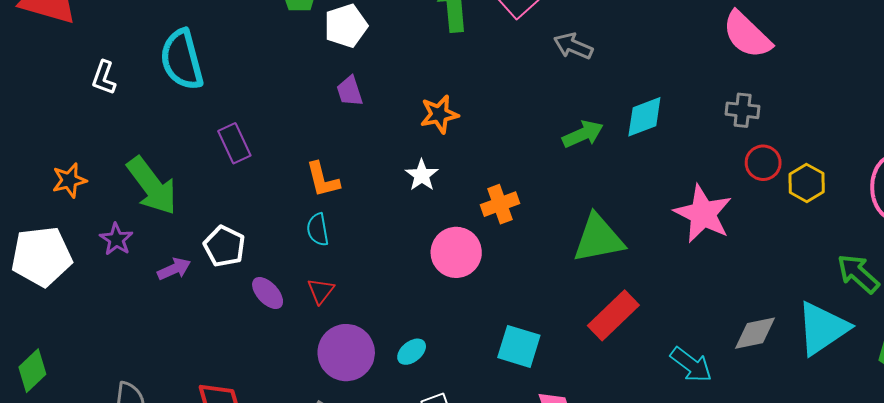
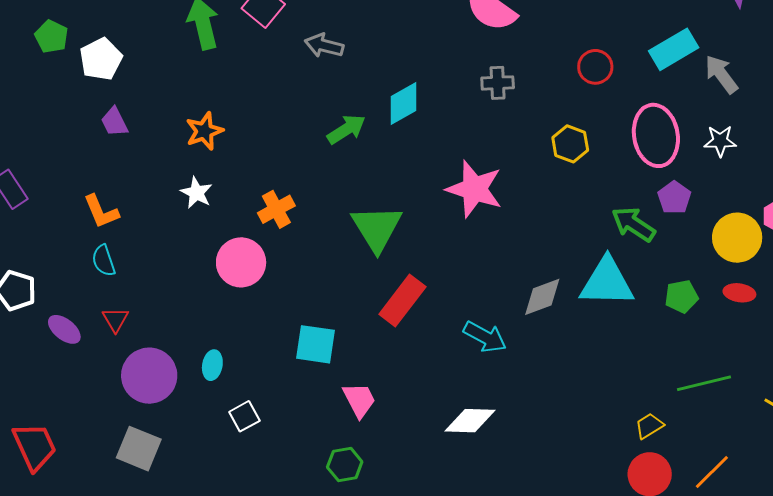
red circle: (763, 163) -> (595, 67), moved
green triangle: (598, 239) -> (377, 228), turned -42
cyan triangle: (823, 328) -> (607, 282), turned 44
cyan ellipse: (412, 352) -> (212, 365), turned -32

